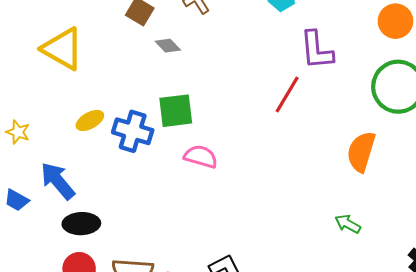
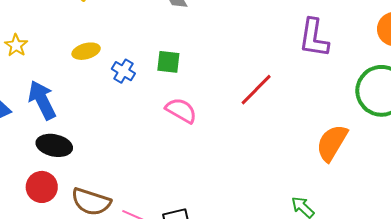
red line: (287, 95) -> (256, 90), moved
green square: (176, 111) -> (168, 62), size x0.7
blue cross: (133, 131) -> (123, 71), size x0.6

